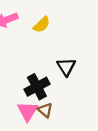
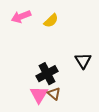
black triangle: (66, 67) -> (83, 61), moved

